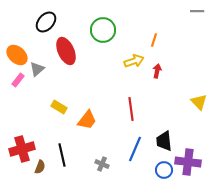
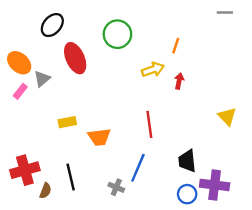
yellow rectangle: (59, 107) -> (67, 122), turned -42
orange trapezoid: (87, 120) -> (99, 137), turned 45
blue line: (135, 149) -> (138, 168), moved

